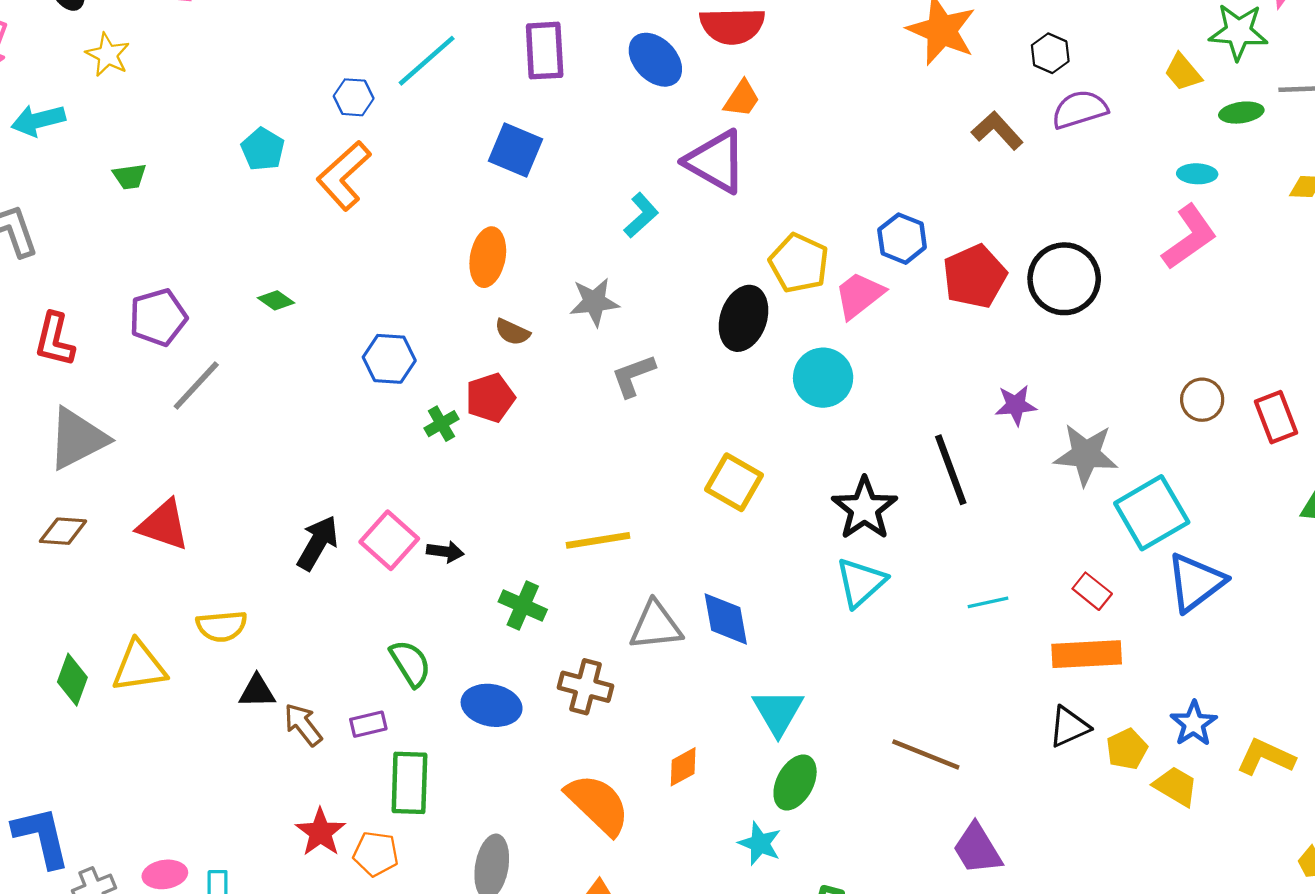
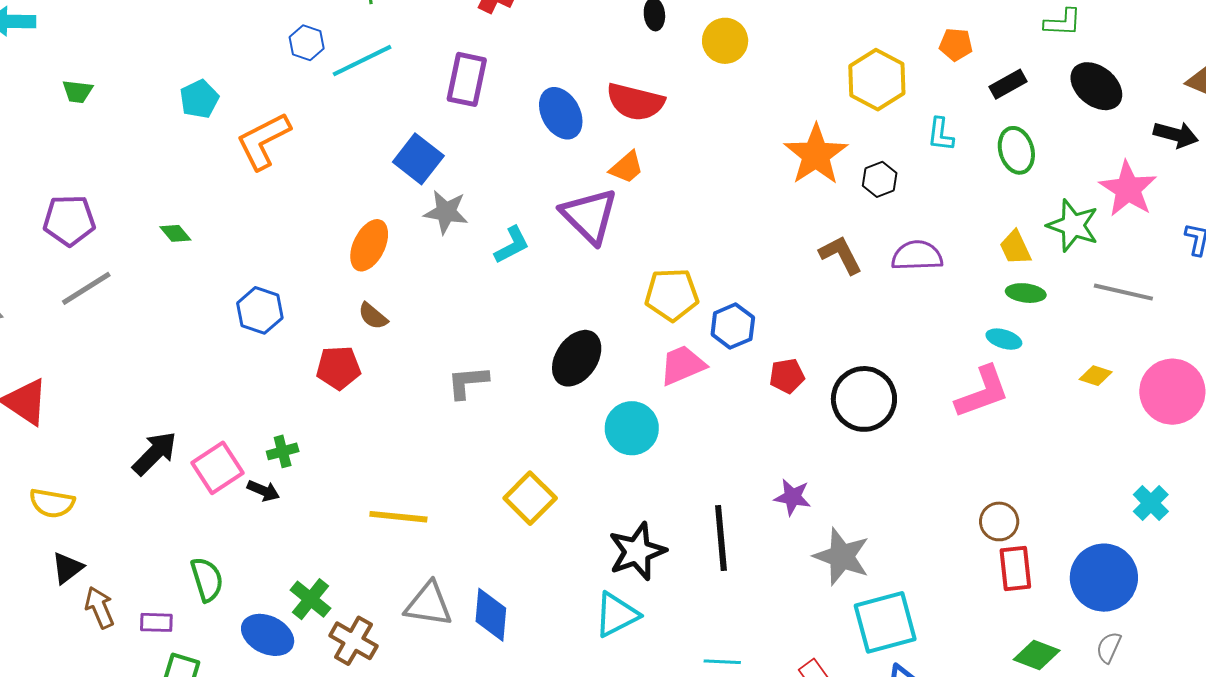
black hexagon: (1050, 53) -> (880, 179), moved
blue hexagon: (354, 97) -> (307, 43), moved
green ellipse: (1241, 113) -> (1026, 293), moved
yellow pentagon: (799, 263) -> (672, 295), moved, turned 30
red pentagon: (975, 276) -> (787, 376), size x0.6
gray star: (594, 302) -> (446, 212), moved
brown circle: (1202, 400) -> (999, 521), moved
green cross: (441, 424) -> (283, 451), moved
green cross: (523, 606) -> (310, 599), moved
black triangle: (257, 691) -> (67, 568), turned -51

